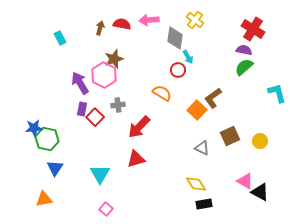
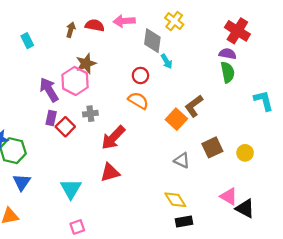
green semicircle: (244, 67) -> (228, 72), turned 120
red circle: (178, 70) -> (140, 76), moved
pink square: (106, 209) -> (77, 227), turned 32

